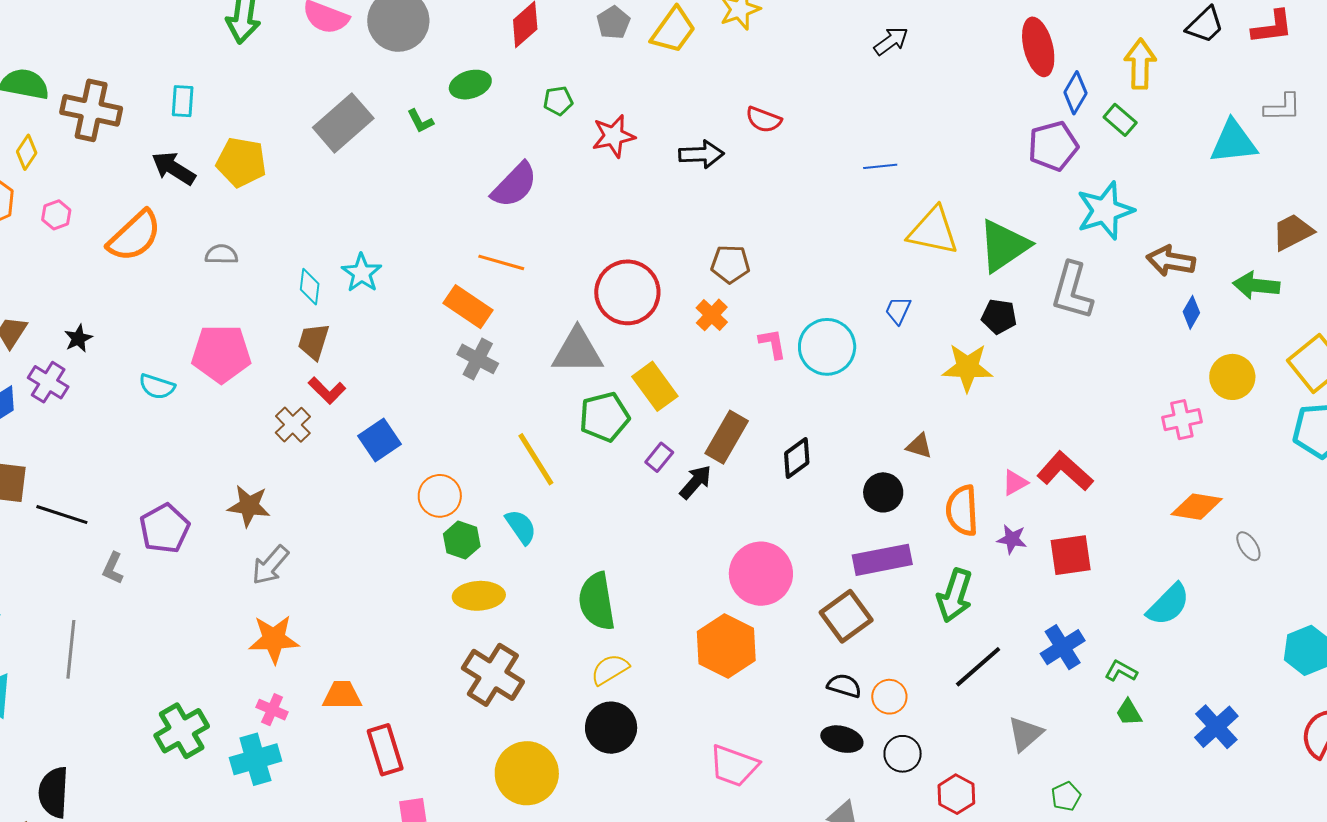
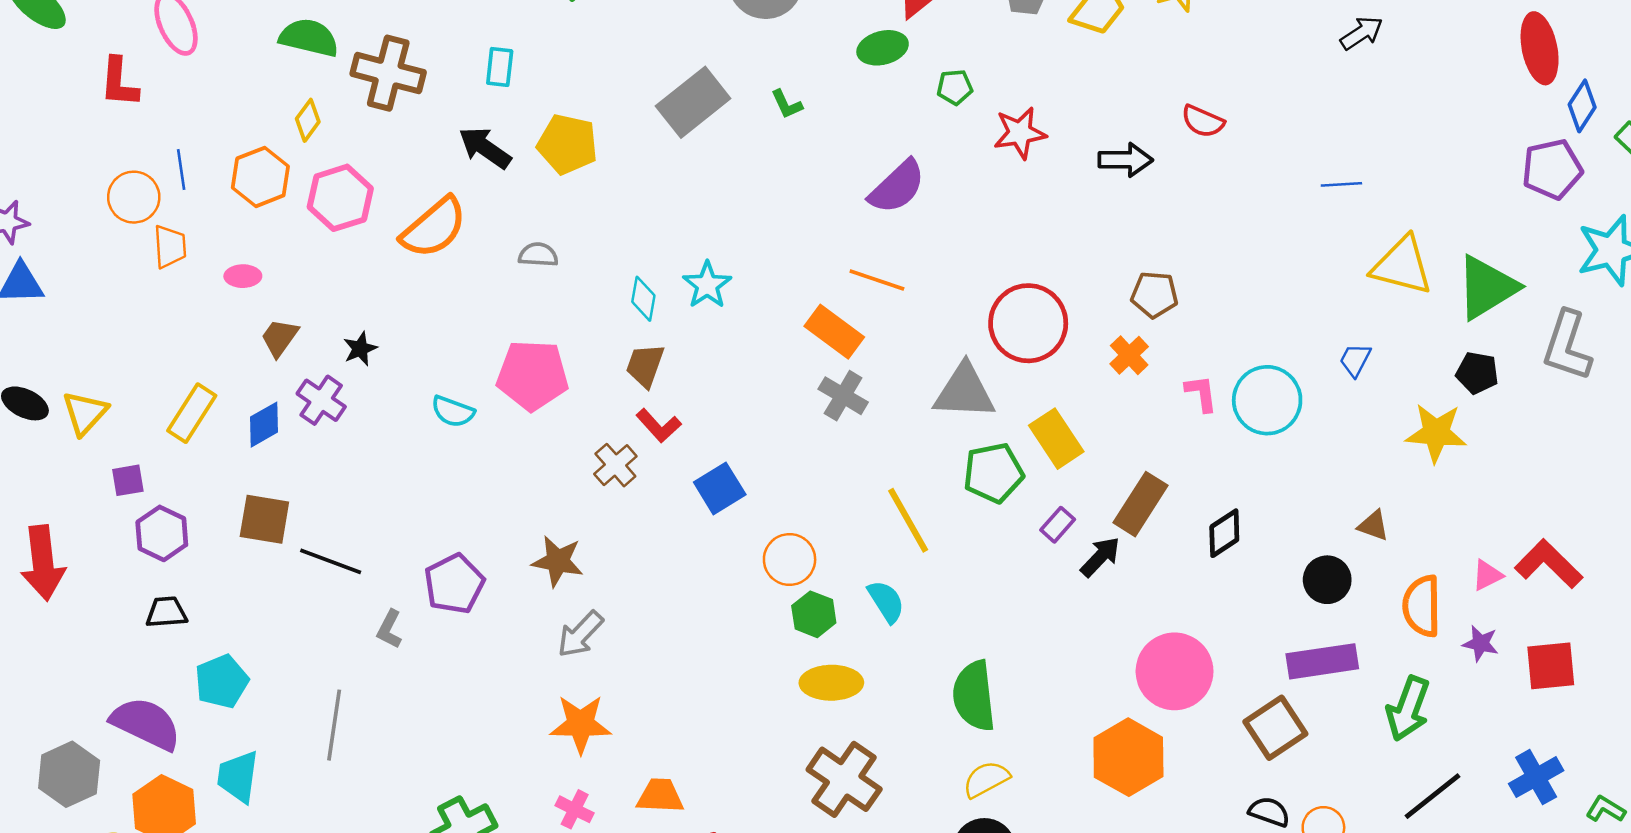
green ellipse: (470, 85) -> (883, 48), moved
pink hexagon: (56, 215) -> (340, 198), size x1.8

